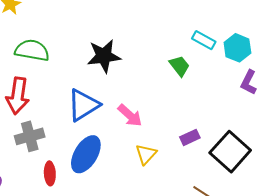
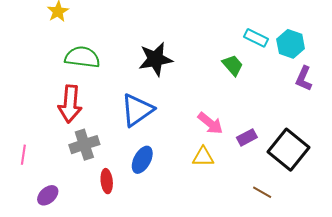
pink arrow: (130, 115) -> (210, 123), moved
blue ellipse: (86, 154) -> (142, 160), size x0.7
yellow triangle: (146, 154) -> (203, 157), turned 50

